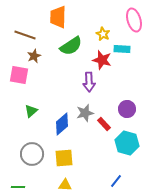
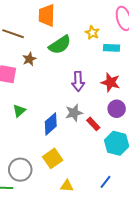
brown star: (34, 56) -> (29, 59), moved
red star: (102, 60) -> (111, 82), moved
gray circle: (32, 154) -> (20, 170), moved
yellow square: (64, 158) -> (53, 158), turned -30
yellow triangle: (65, 185) -> (67, 186), moved

